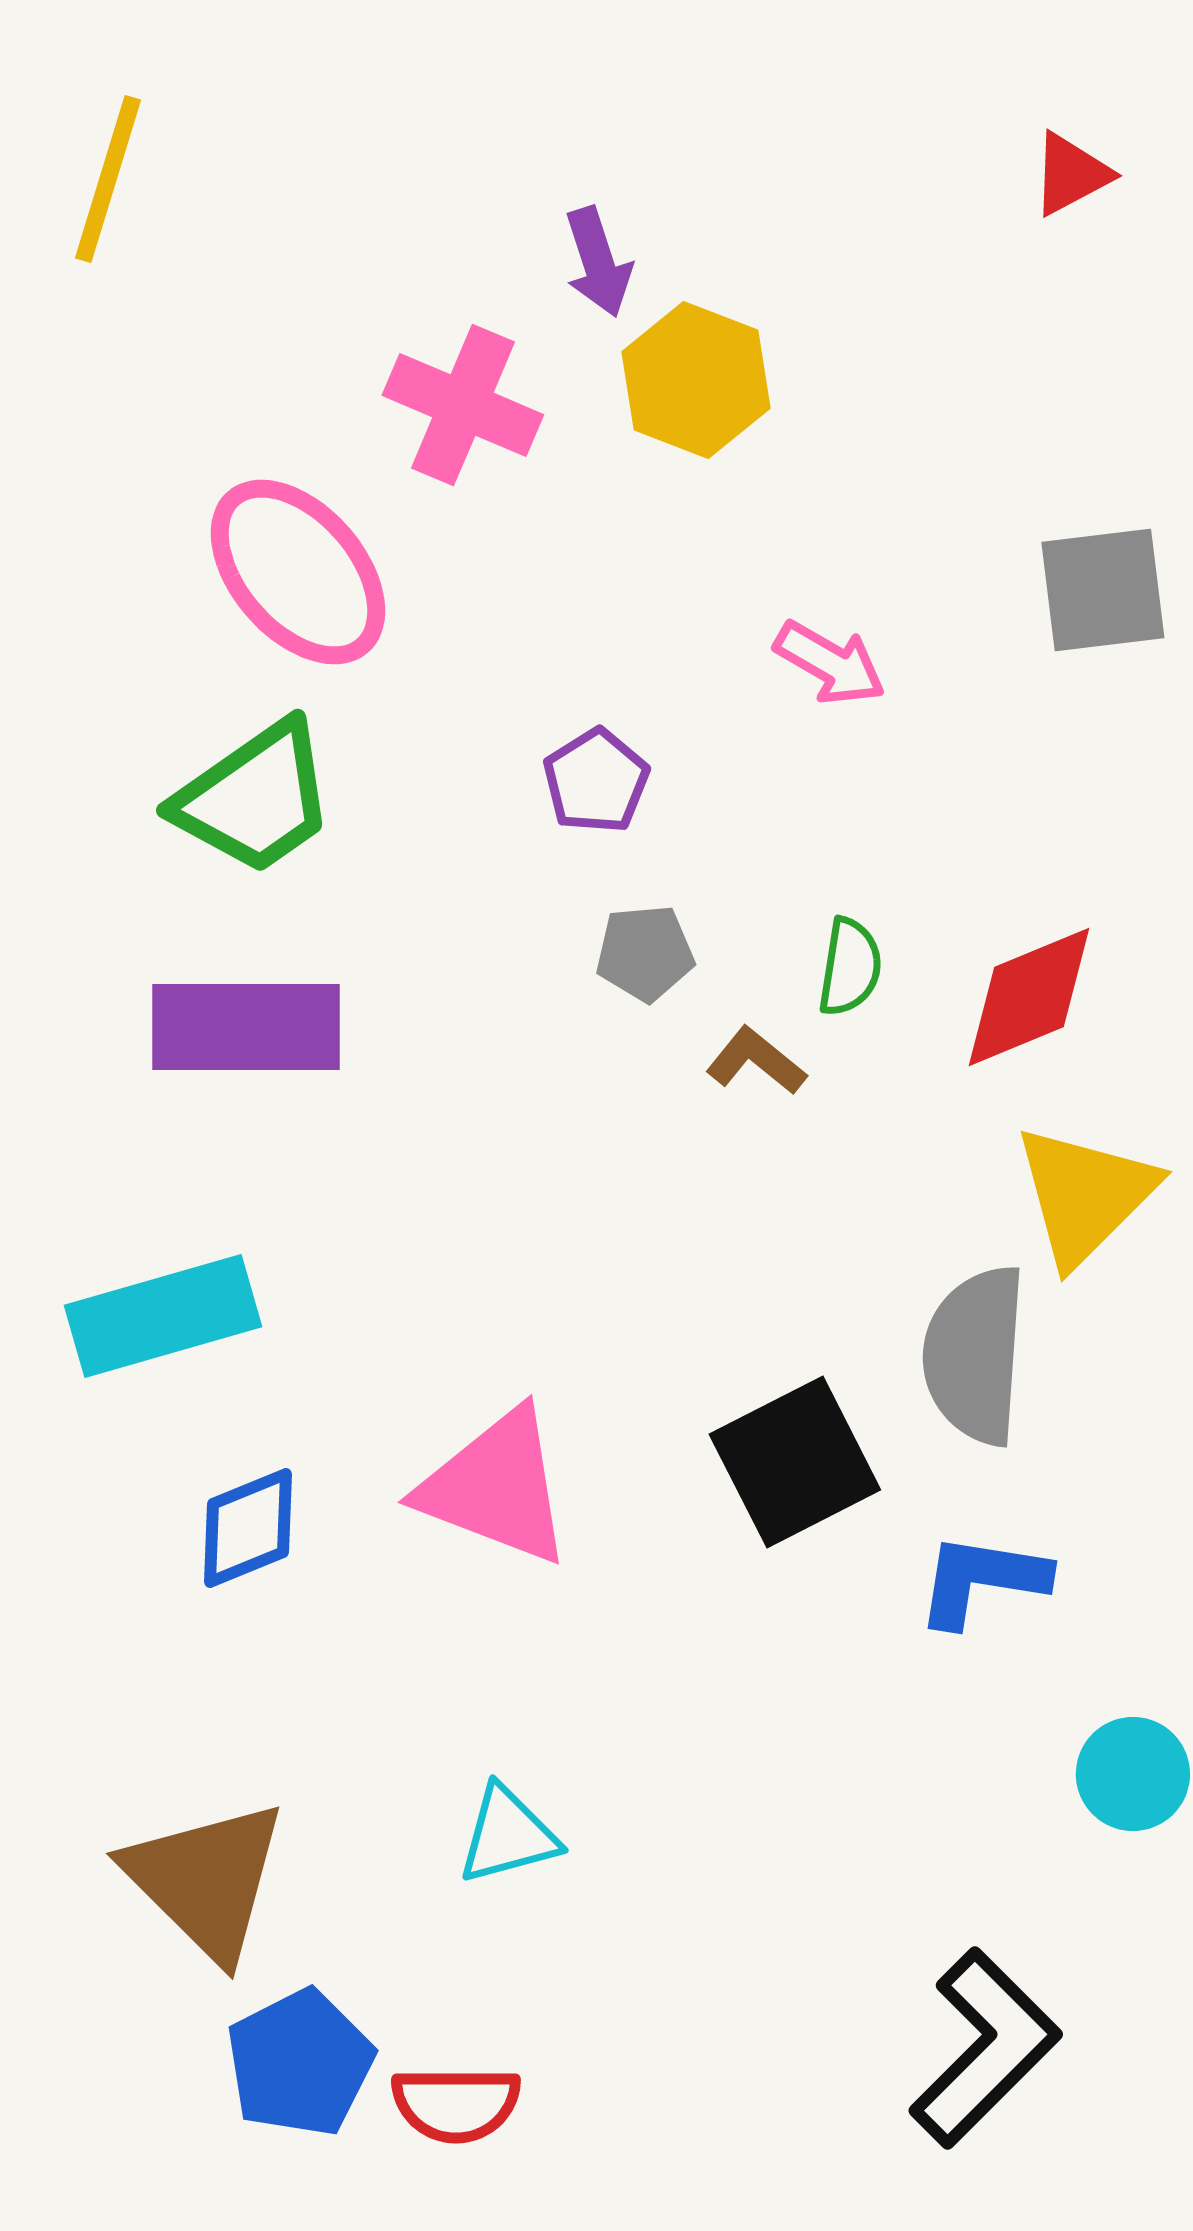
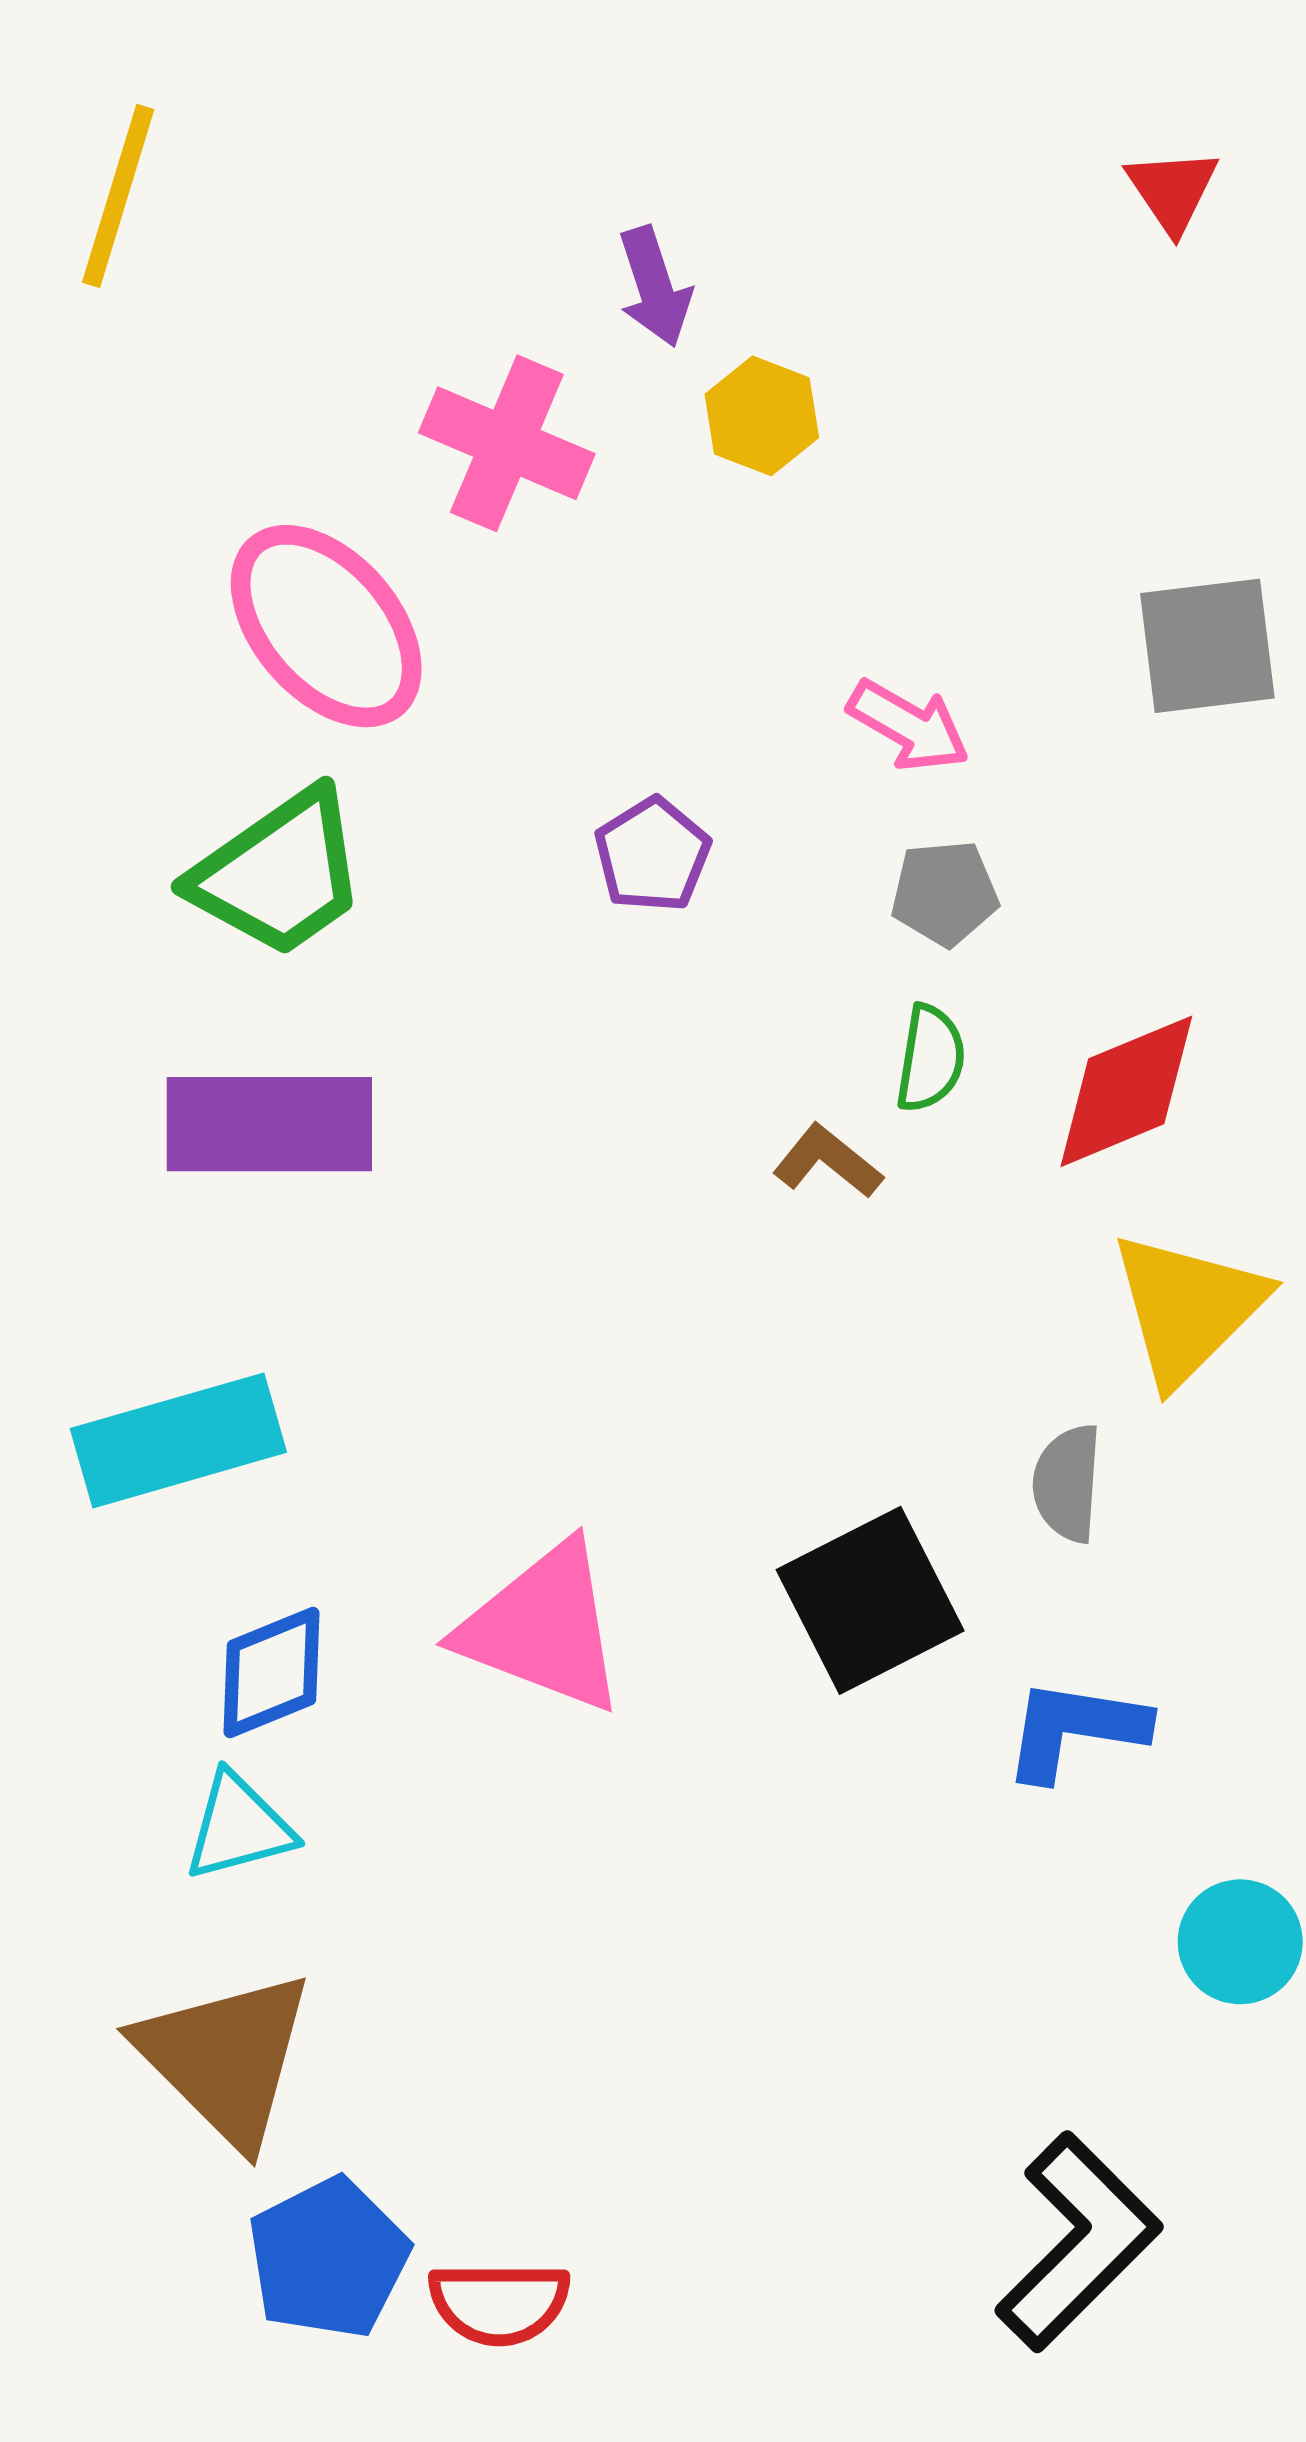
red triangle: (1071, 174) -> (1172, 190), turned -36
yellow hexagon: (696, 380) -> (762, 416), size x0.7
gray pentagon: (645, 953) -> (945, 893), moved
gray semicircle: (975, 1355) -> (1067, 1483), size x0.6
cyan triangle: (508, 1835) -> (239, 1827), moved

